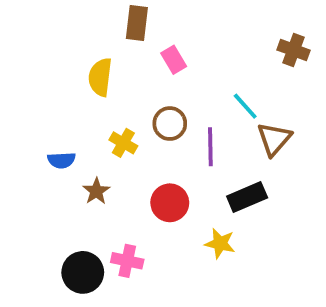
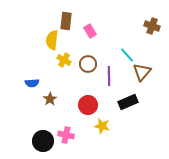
brown rectangle: (137, 23) -> (66, 21), moved
yellow cross: (123, 143) -> (64, 60), moved
yellow star: (220, 243) -> (102, 126), moved

